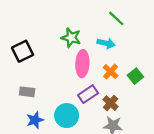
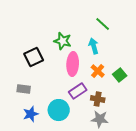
cyan arrow: (106, 43) -> (94, 46), turned -119
black square: (23, 51) -> (34, 57), moved
brown cross: (111, 103) -> (98, 99), turned -32

